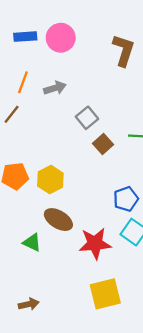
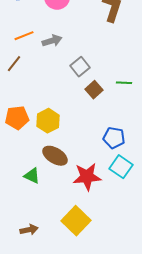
orange line: (23, 82) -> (24, 36), turned 48
blue pentagon: (126, 199) -> (114, 138), turned 30
yellow square: (105, 294) -> (76, 221), moved, turned -32

